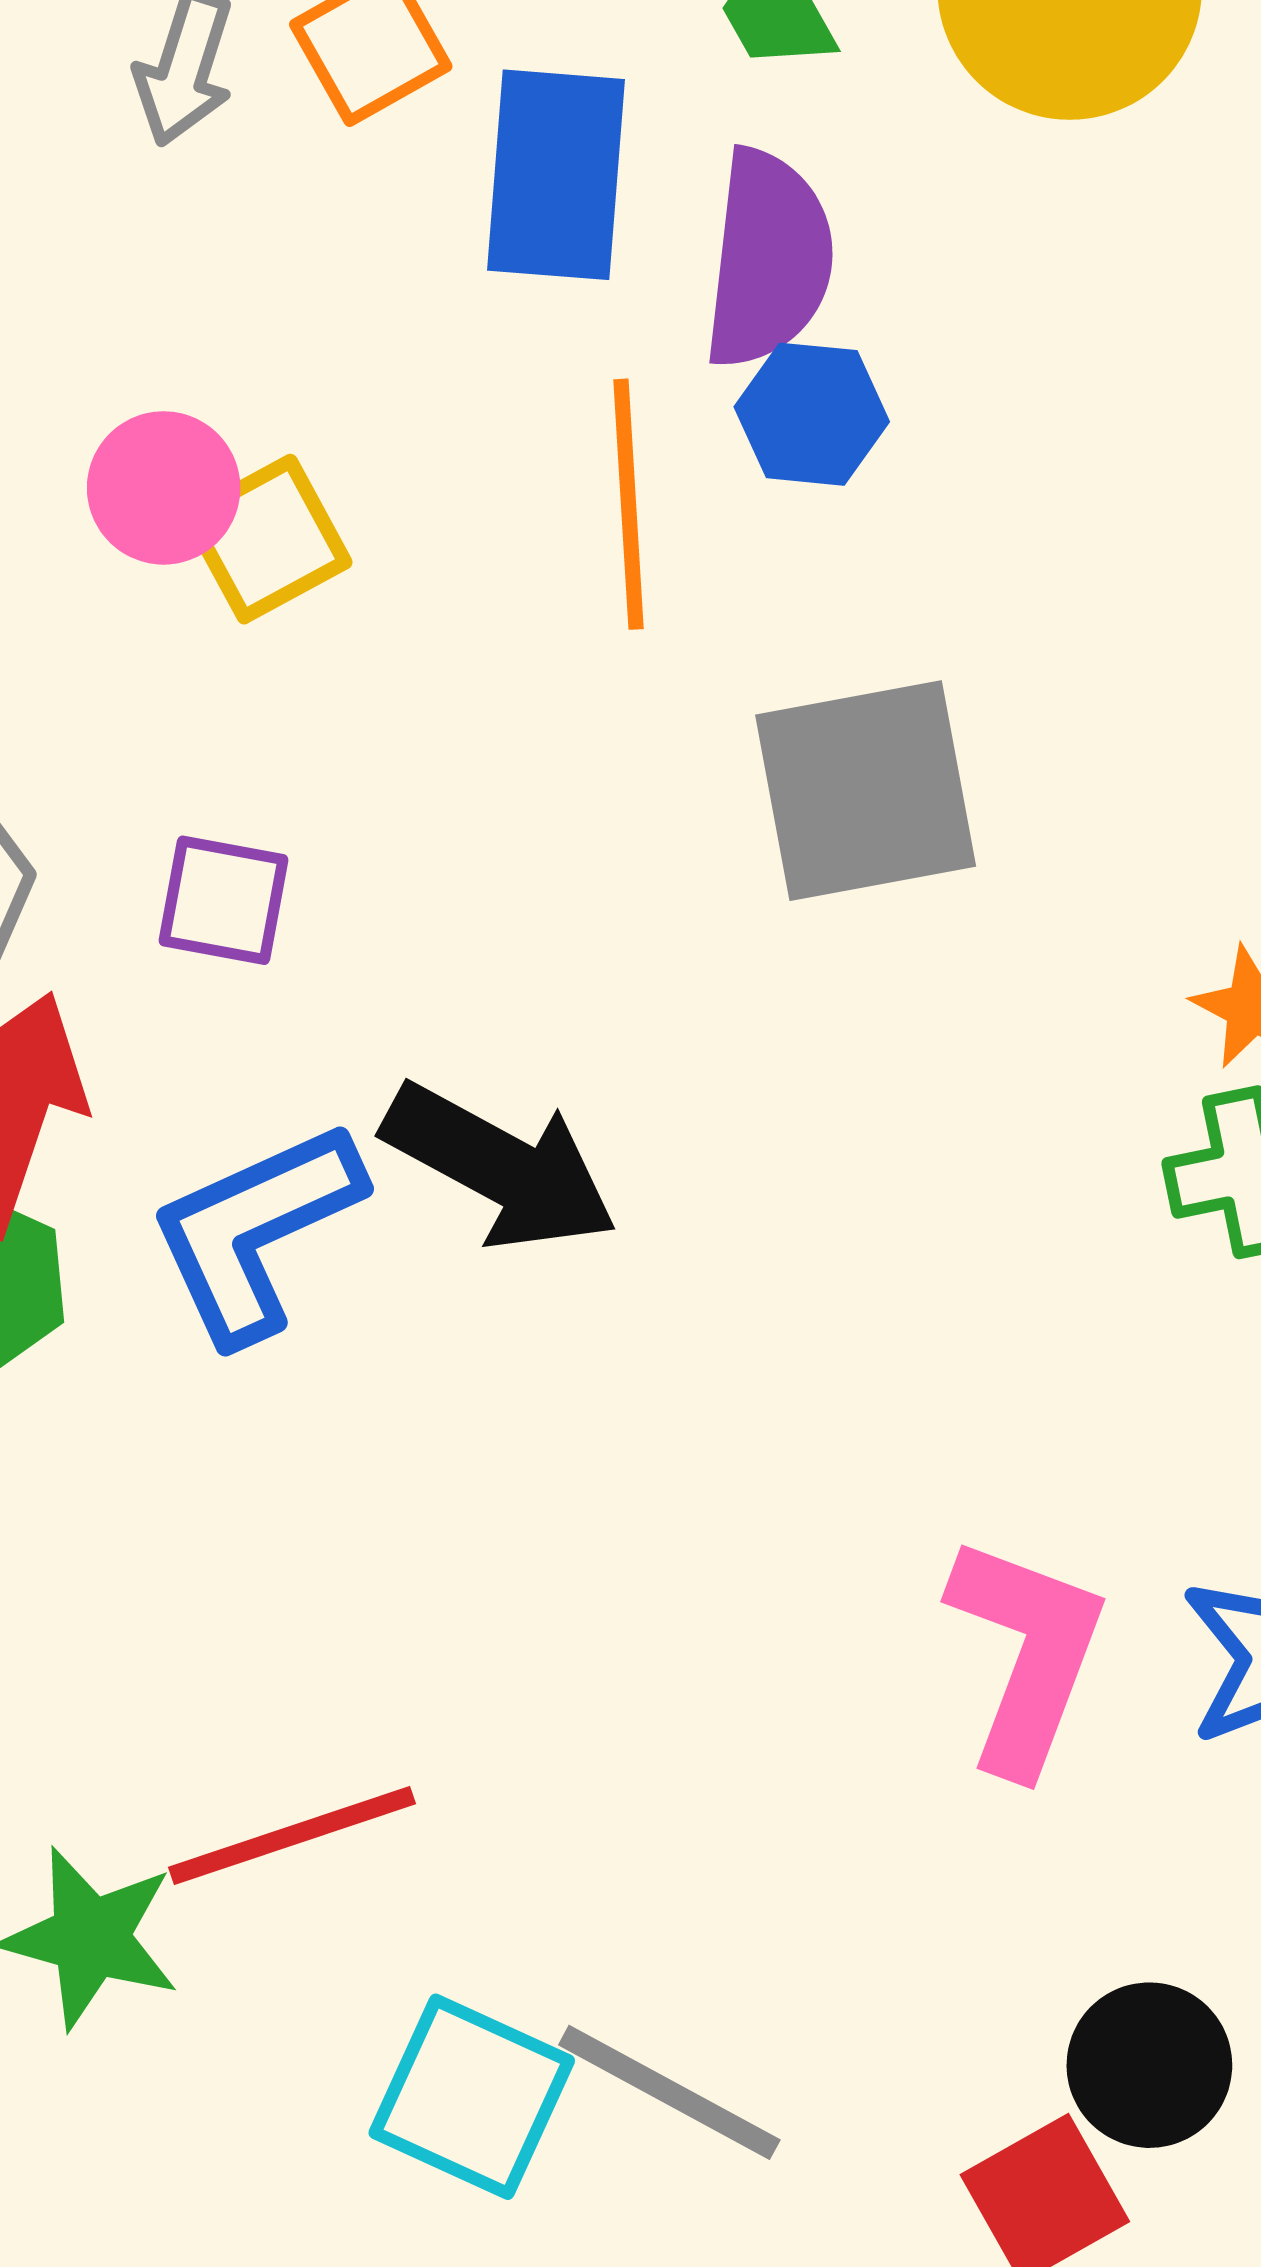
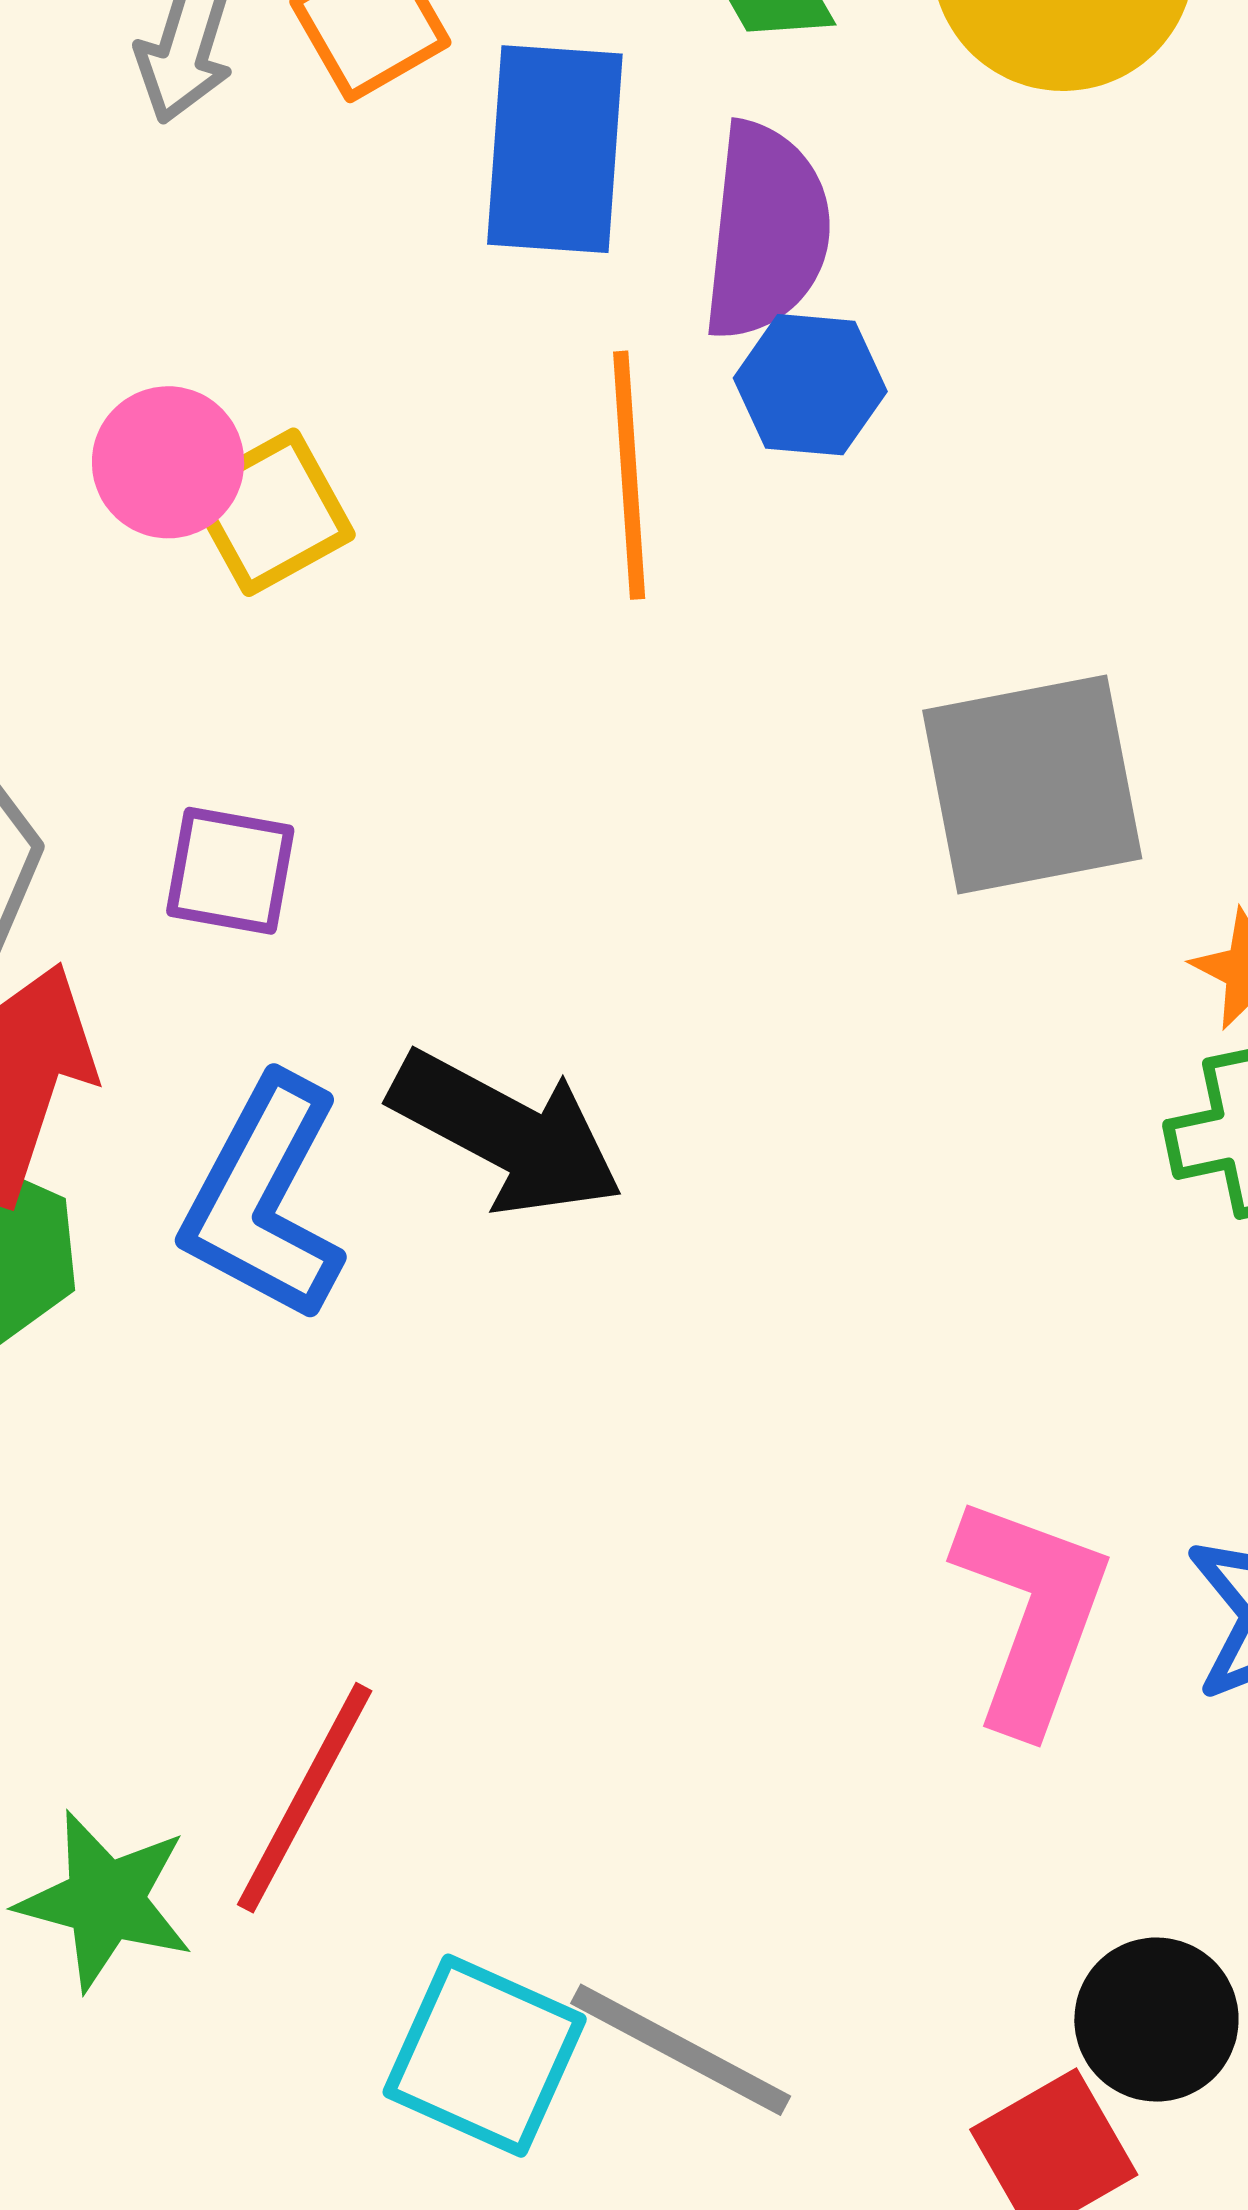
gray square: (866, 791) -> (1032, 784), moved
blue L-shape: (255, 1231) -> (264, 1199), turned -37
red line: (292, 1835) -> (305, 1798), turned -43

